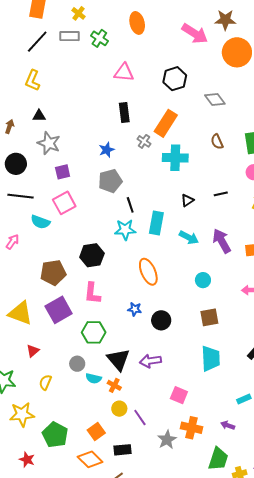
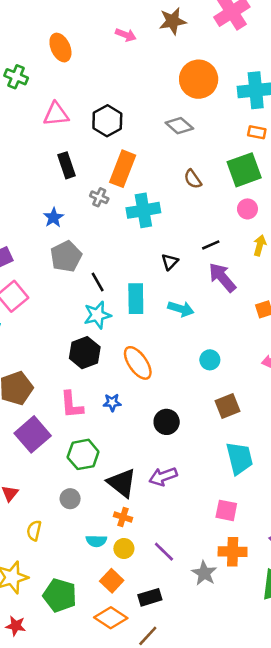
pink arrow: (195, 34) -> (126, 35), moved, size x0.6
orange circle: (237, 52) -> (199, 79), moved
black hexagon: (175, 79) -> (107, 121), moved
purple arrow: (222, 241) -> (222, 277), moved
black hexagon: (92, 255) -> (85, 353), moved
blue star: (135, 309) -> (112, 403), moved
cyan semicircle: (94, 378) -> (96, 541), moved
pink square: (179, 395) -> (226, 510), moved
yellow circle: (119, 409) -> (124, 549), moved
red star: (27, 460) -> (16, 626), moved

